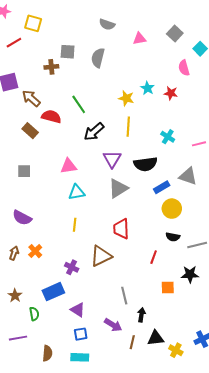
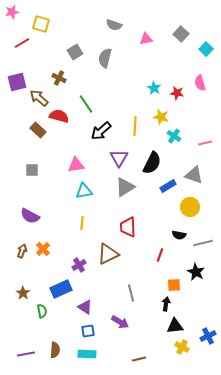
gray square: (68, 52) -> (75, 52), turned -35
brown cross: (51, 67) -> (59, 78), moved, turned 32
pink semicircle: (184, 68) -> (200, 83), moved
yellow star: (126, 98) -> (161, 117), moved
black semicircle: (145, 164) -> (152, 163), turned -55
yellow circle: (172, 209) -> (190, 207), moved
purple cross: (72, 267) -> (79, 265), turned 32
black star: (190, 274) -> (196, 272), turned 30
black arrow: (141, 315) -> (166, 304), moved
purple line: (18, 338) -> (26, 354), moved
black triangle: (156, 338) -> (175, 326), moved
brown line: (132, 342) -> (139, 359), moved, turned 64

